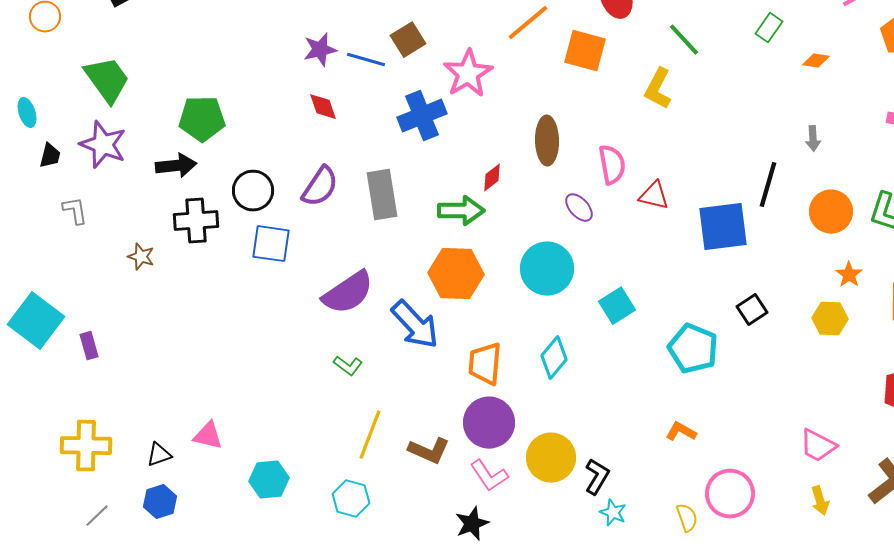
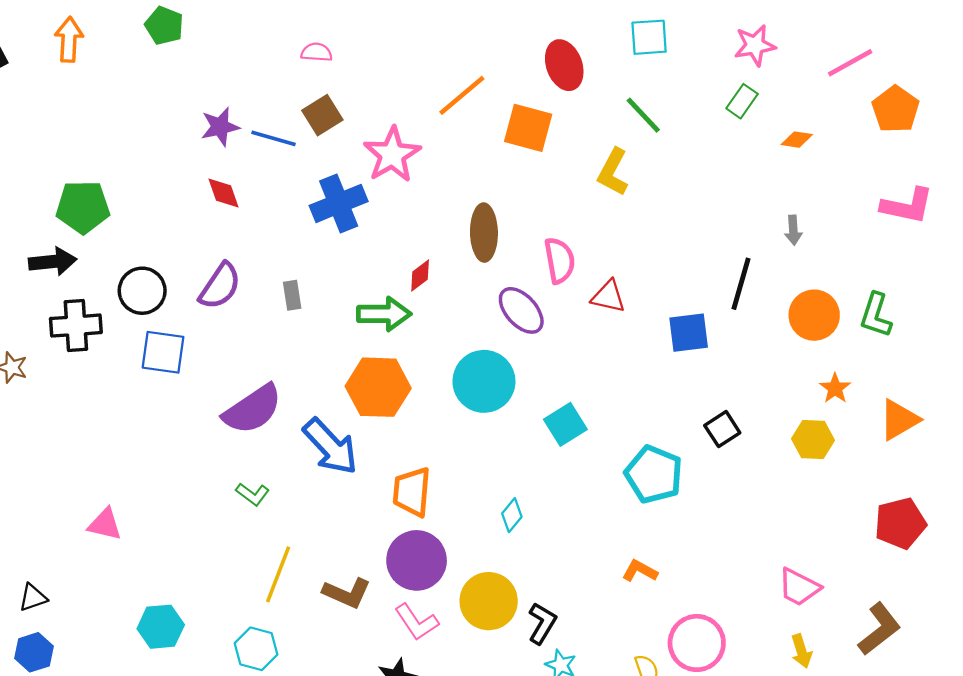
gray rectangle: (382, 195) -> (292, 295), size x0.5
purple ellipse: (579, 208) -> (521, 310), size x1.4
blue square: (723, 227) -> (689, 333), size x0.7
cyan diamond: (554, 358) -> (512, 515), moved, size x0.7
pink triangle: (208, 436) -> (105, 524), moved

